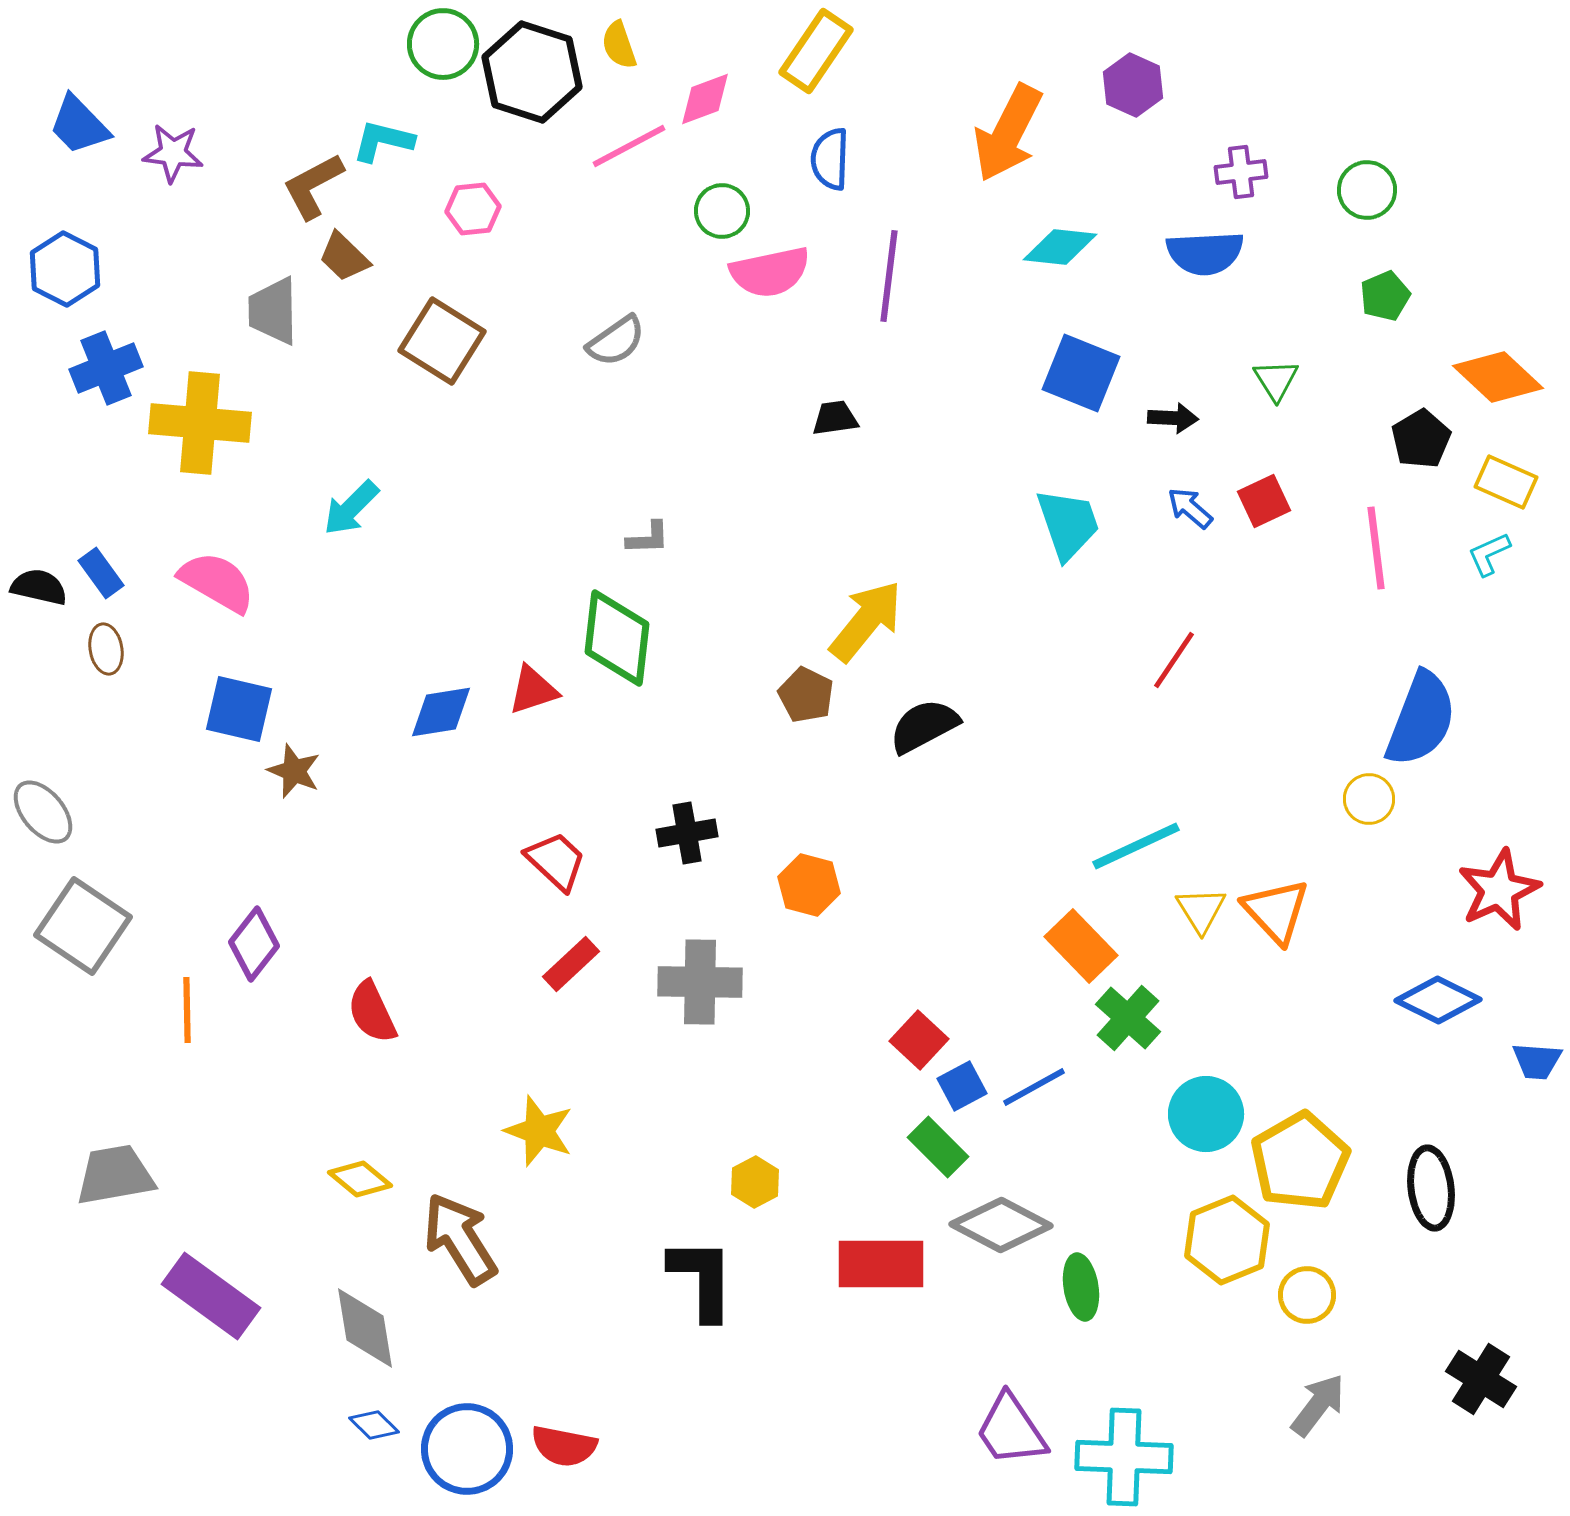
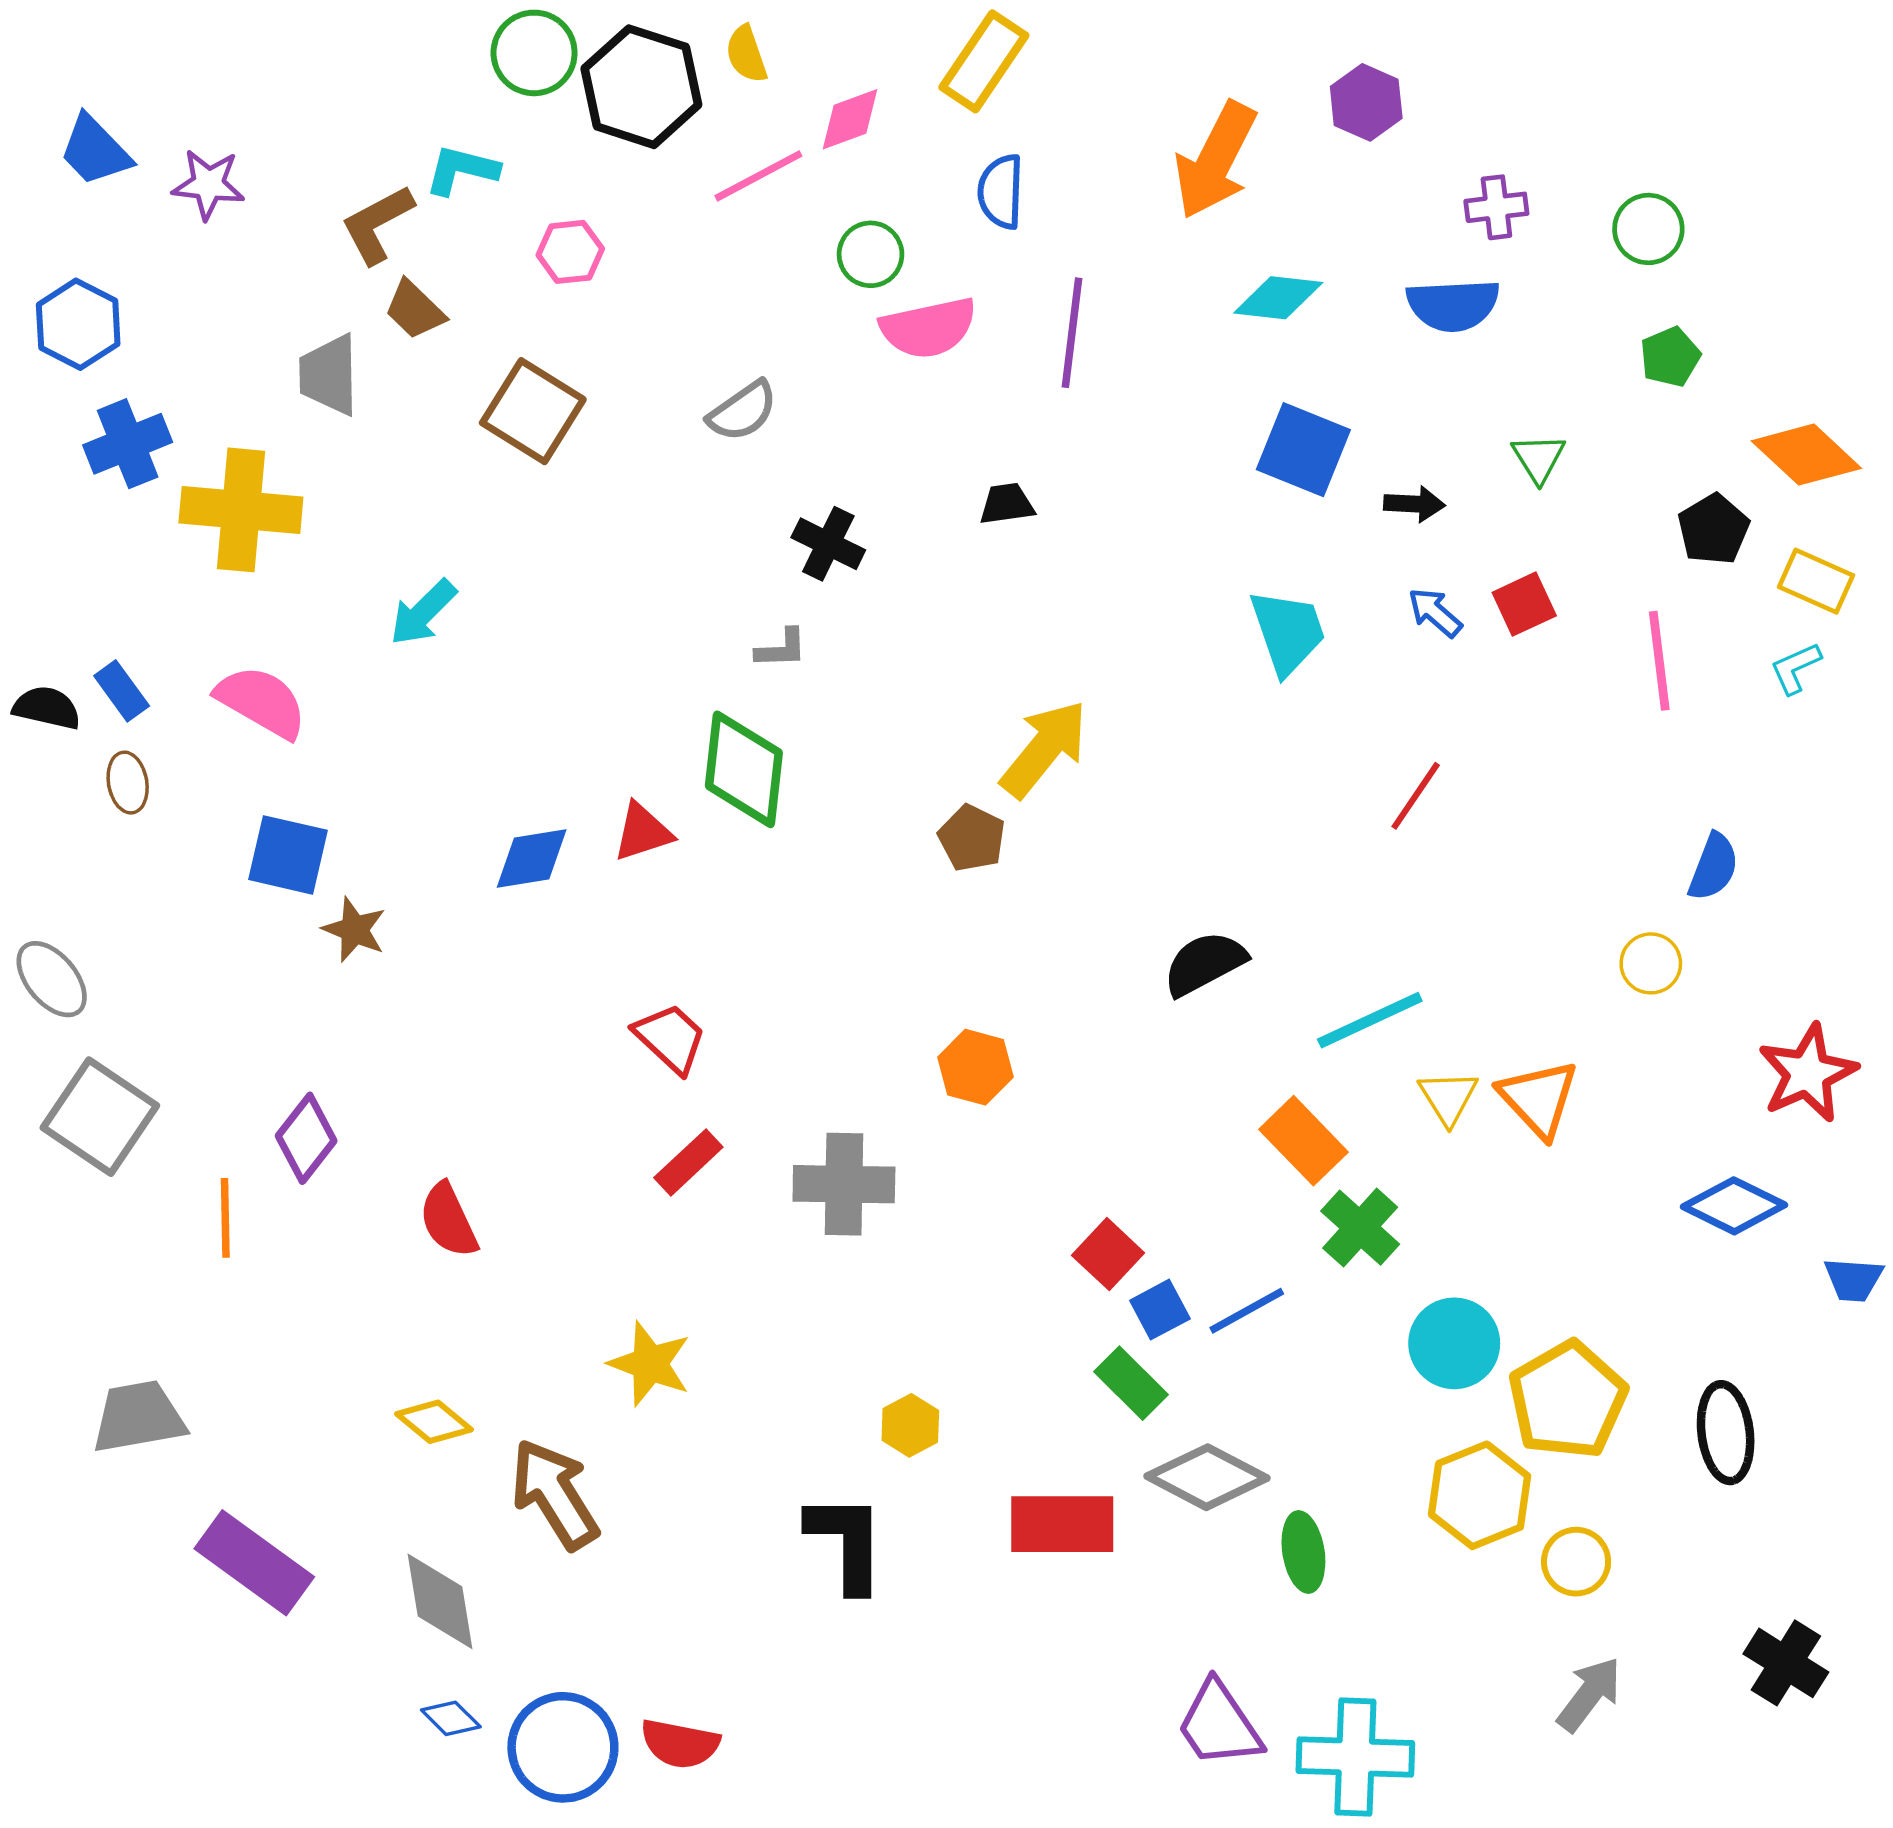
blue semicircle: (1421, 719) -> (1714, 867), size x0.6
black semicircle: (924, 726) -> (1205, 963), moved
black cross: (687, 833) -> (828, 544), moved, turned 36

